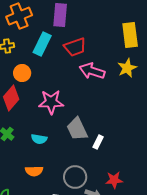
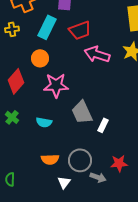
orange circle: (22, 73) -> (40, 58), moved
orange semicircle: (34, 171) -> (50, 159), moved

